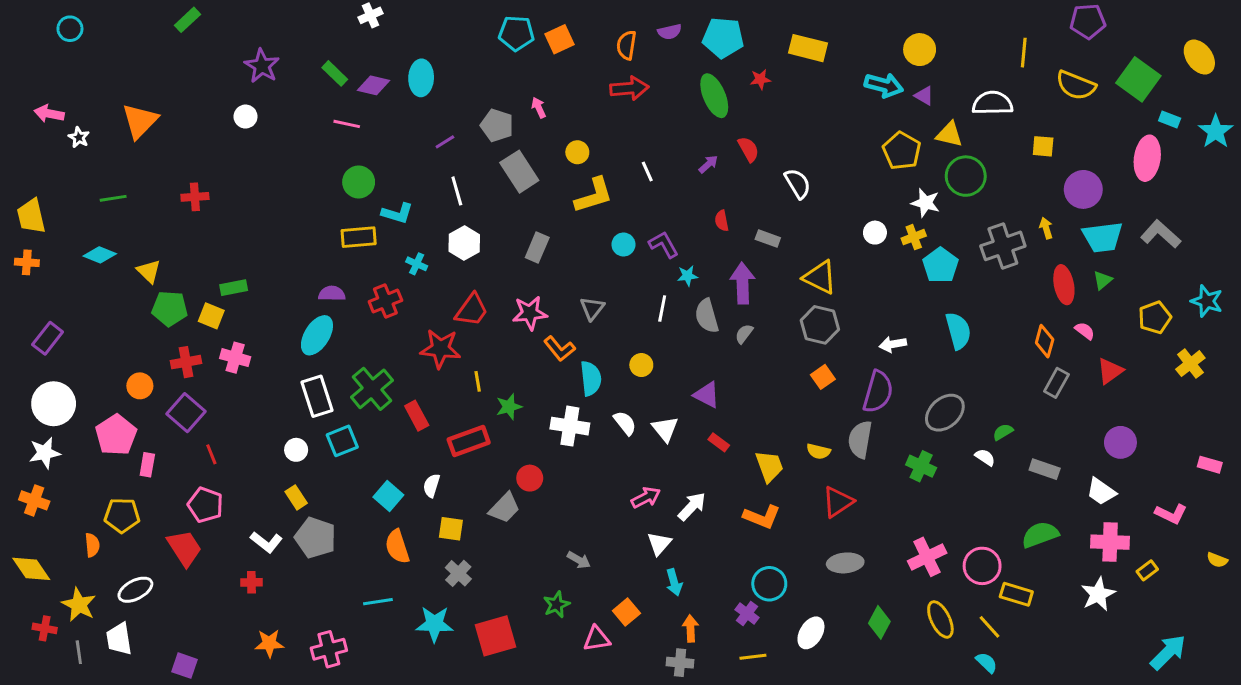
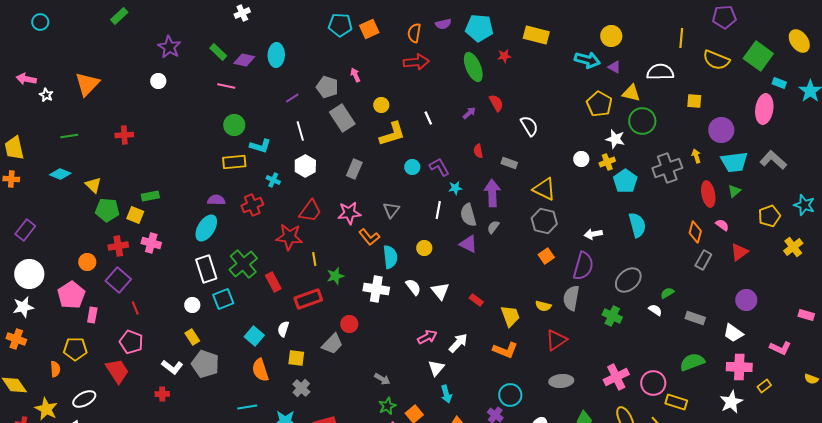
purple triangle: (707, 395) -> (468, 244), moved
green star: (557, 605) -> (387, 406), moved

